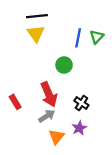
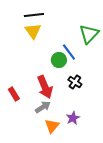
green triangle: (97, 37) -> (89, 34), size x1.5
blue line: (78, 38) -> (69, 52), moved, turned -48
black cross: (81, 103) -> (75, 82), moved

